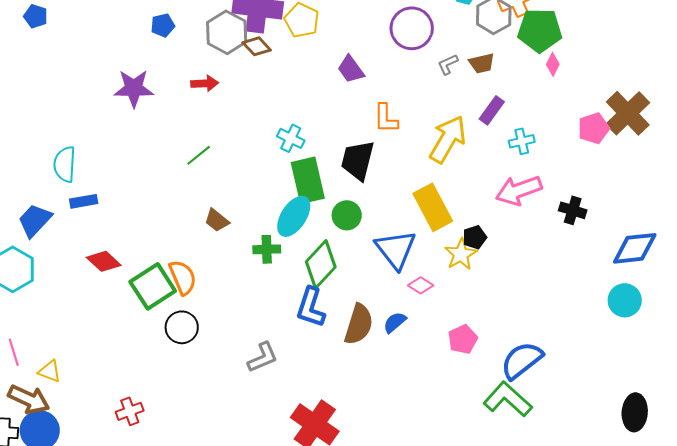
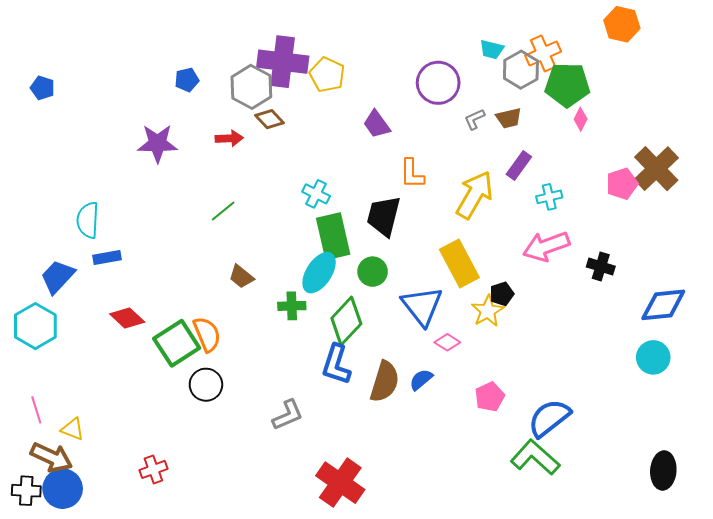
blue pentagon: (36, 16) -> (42, 88), moved
brown diamond: (257, 46) -> (270, 119), moved

